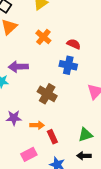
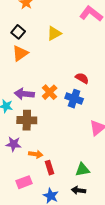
orange cross: (43, 37) -> (50, 92), moved
brown cross: (47, 94) -> (27, 120), moved, turned -36

